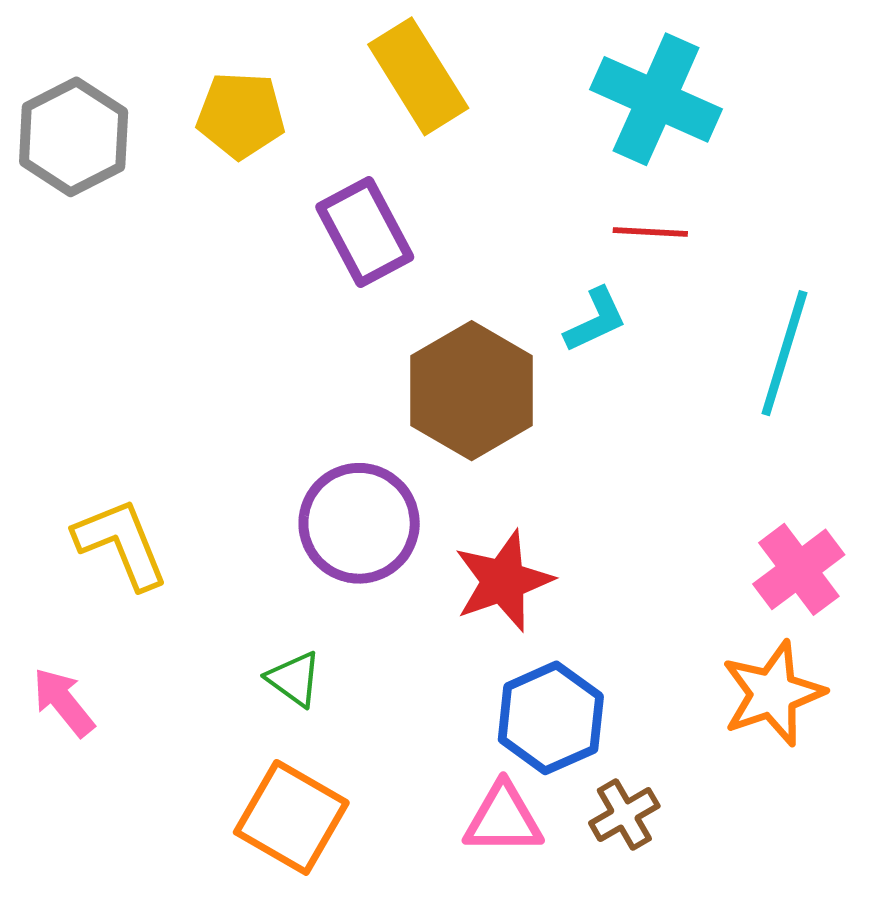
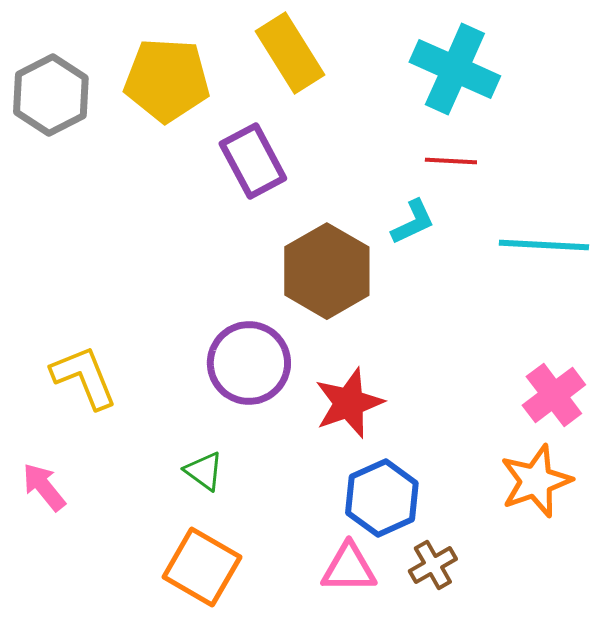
yellow pentagon: (241, 115) -> (167, 80), size x1.4
cyan line: (784, 353) -> (544, 245), turned 76

